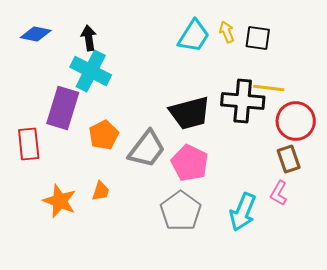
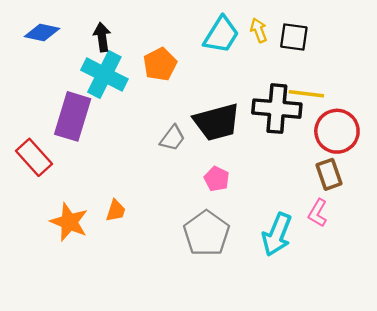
orange pentagon: (104, 135) -> (160, 64), moved
red rectangle: (29, 144) -> (34, 157), turned -36
gray trapezoid: (147, 149) -> (172, 138), moved, size x0.6
pink pentagon: (190, 163) -> (217, 179), size x0.6

